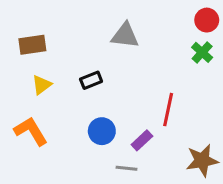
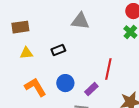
yellow triangle: (42, 85) -> (26, 53), turned 32
orange L-shape: (31, 131) -> (35, 87), moved

